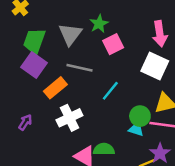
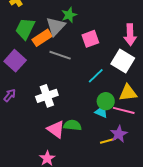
green star: (99, 24) -> (69, 15), moved
purple square: (34, 65) -> (15, 61), moved
orange rectangle: (55, 88) -> (42, 38), moved
cyan line: (110, 91) -> (96, 76), moved

